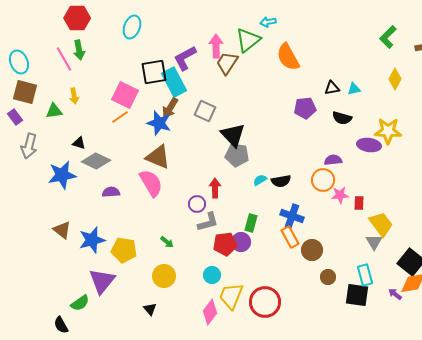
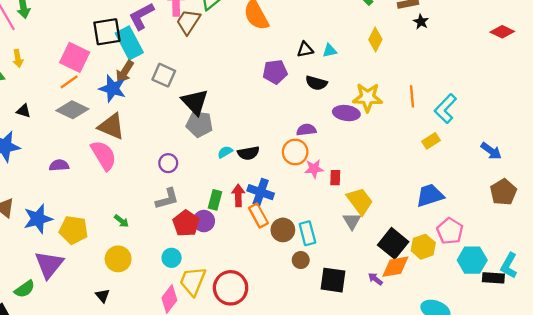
gray diamond: (96, 161) -> (72, 110), moved
red arrow: (215, 188) -> (238, 195), moved
purple circle: (197, 204) -> (168, 163), moved
red pentagon: (225, 244) -> (186, 223), turned -30
cyan rectangle: (365, 275) -> (307, 233), moved

